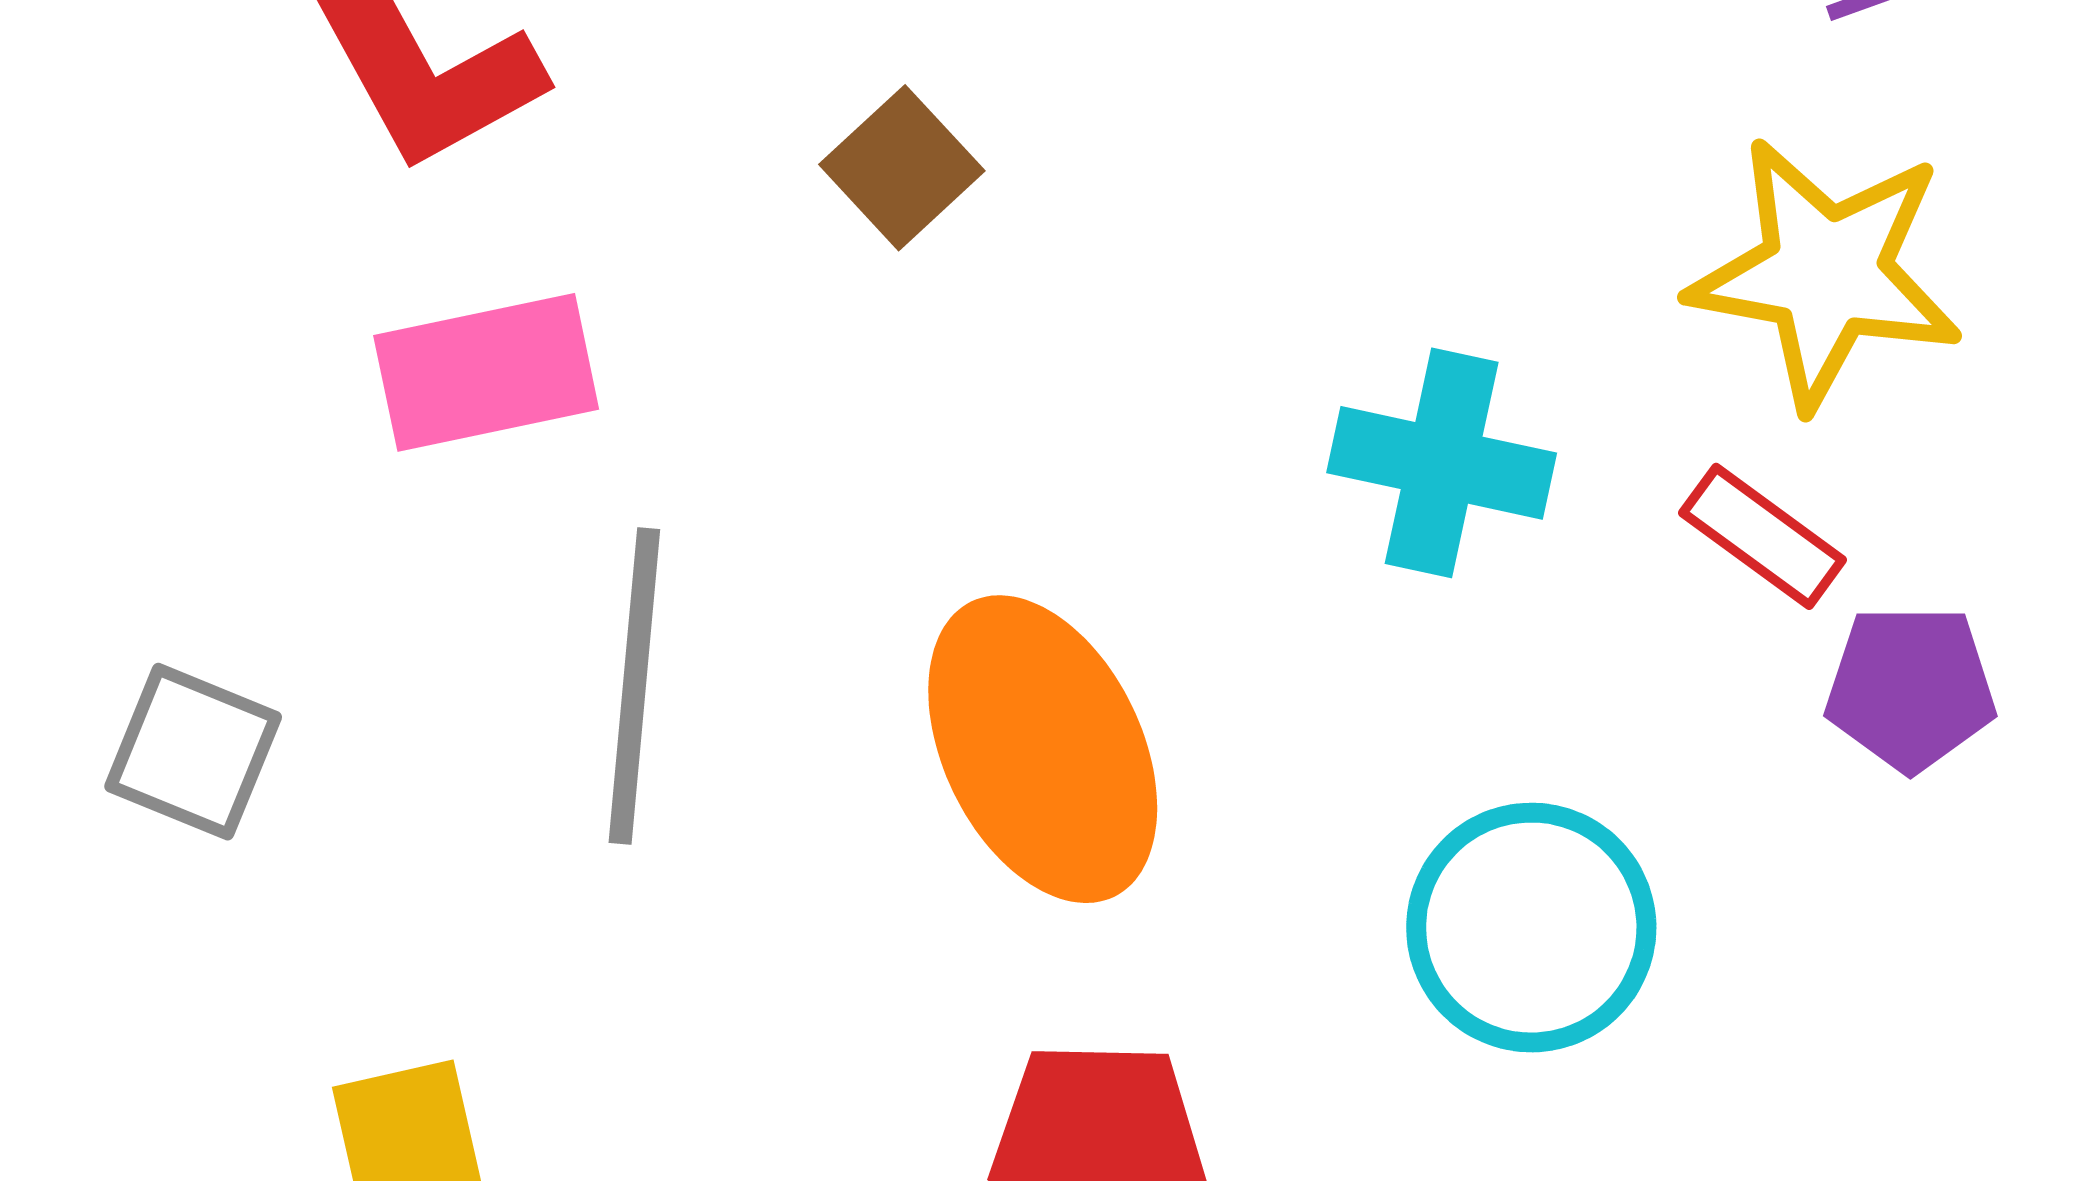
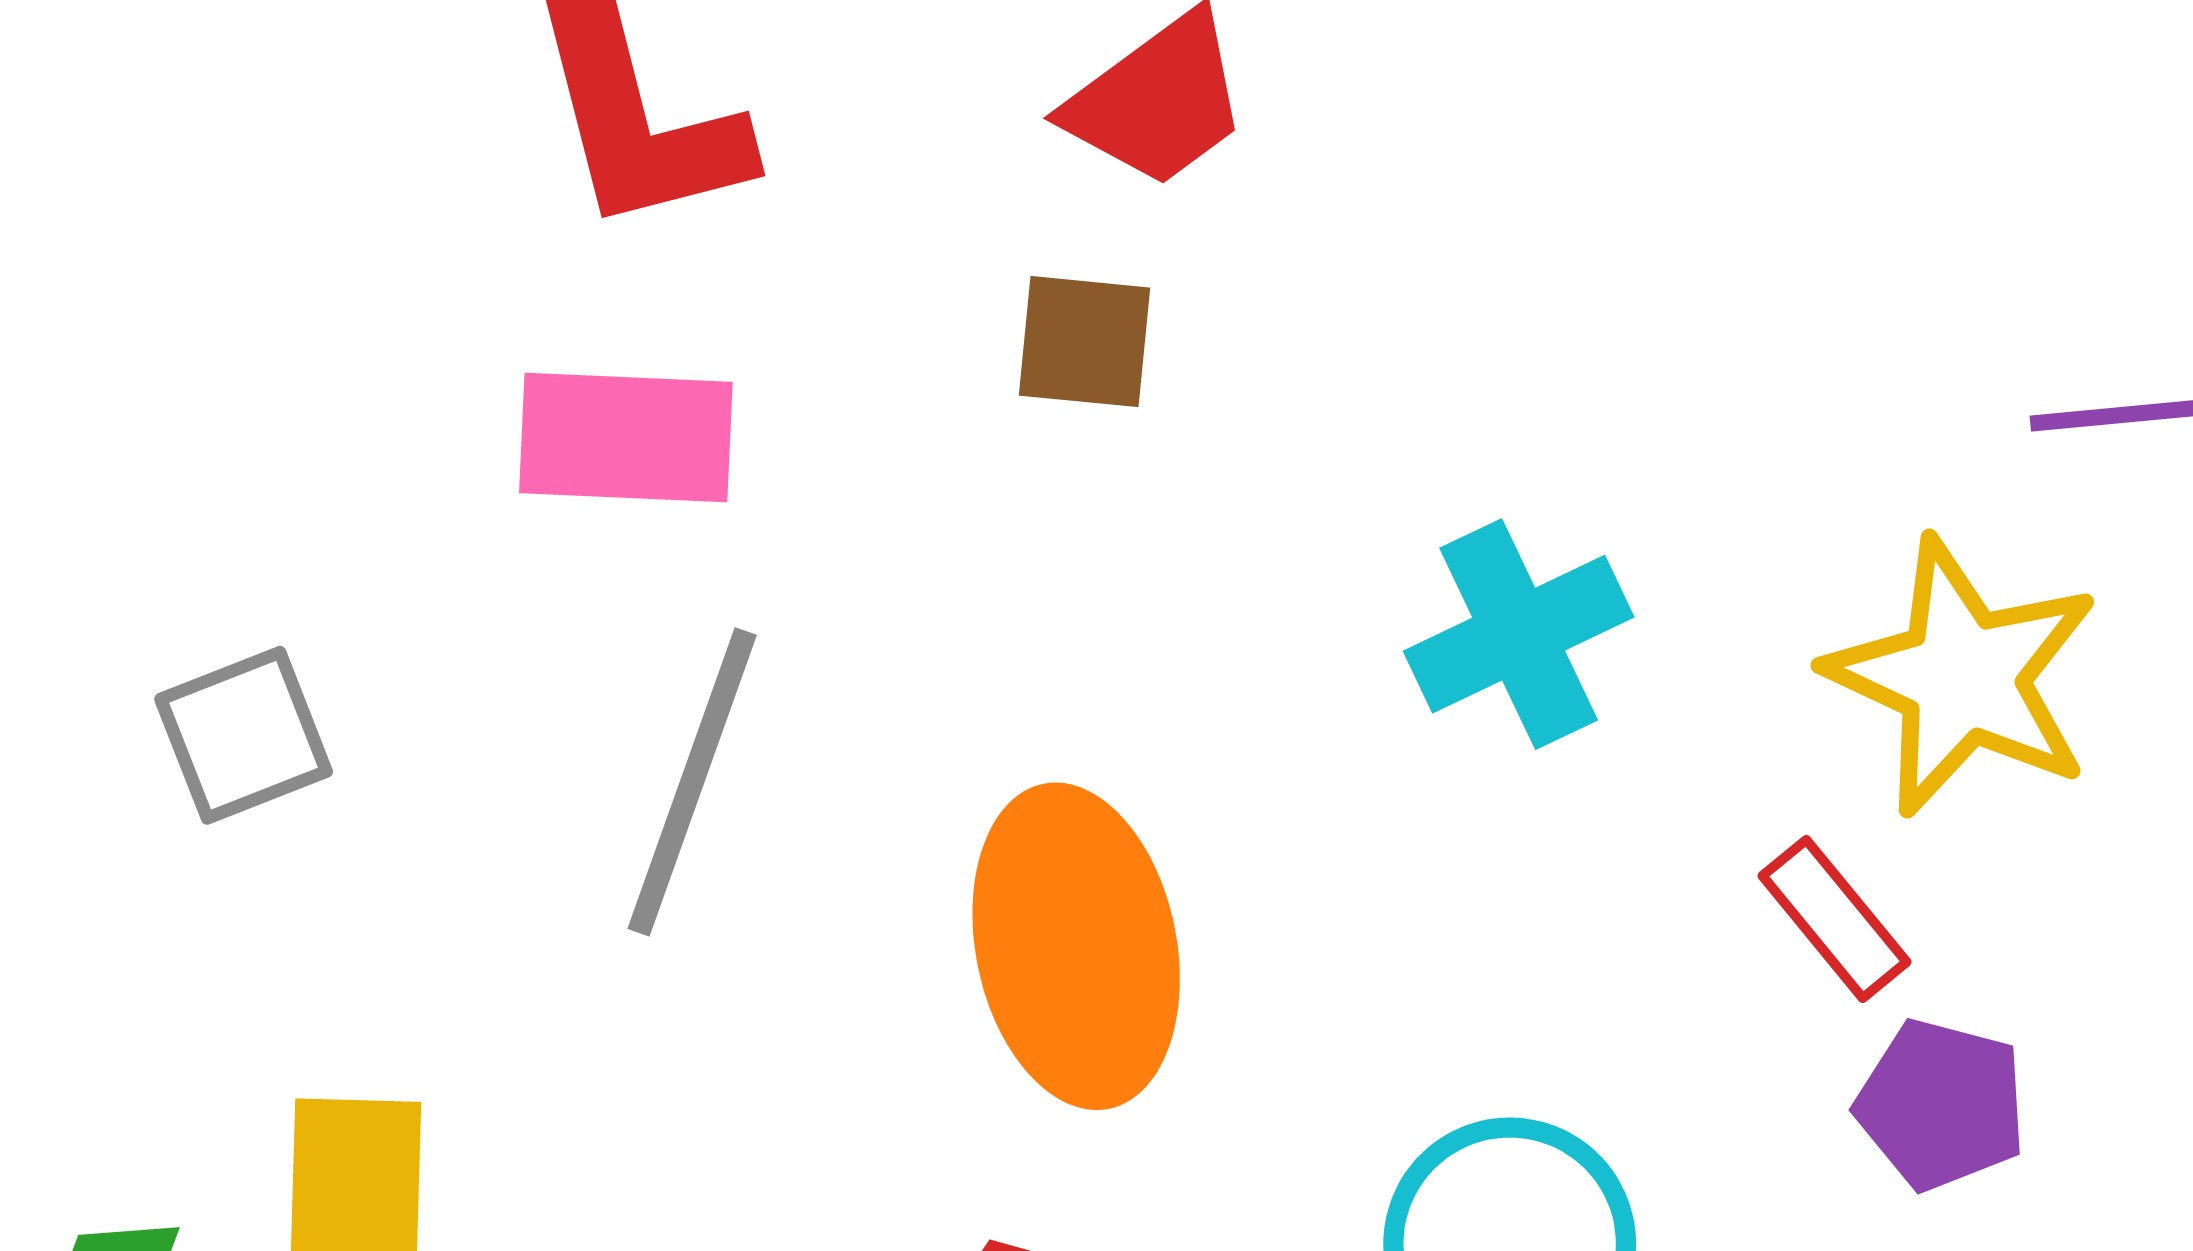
brown square: (902, 168) -> (1084, 342), turned 34
cyan cross: (1442, 463) -> (1519, 634), moved, turned 38
gray square: (193, 752) -> (244, 735), turned 32

